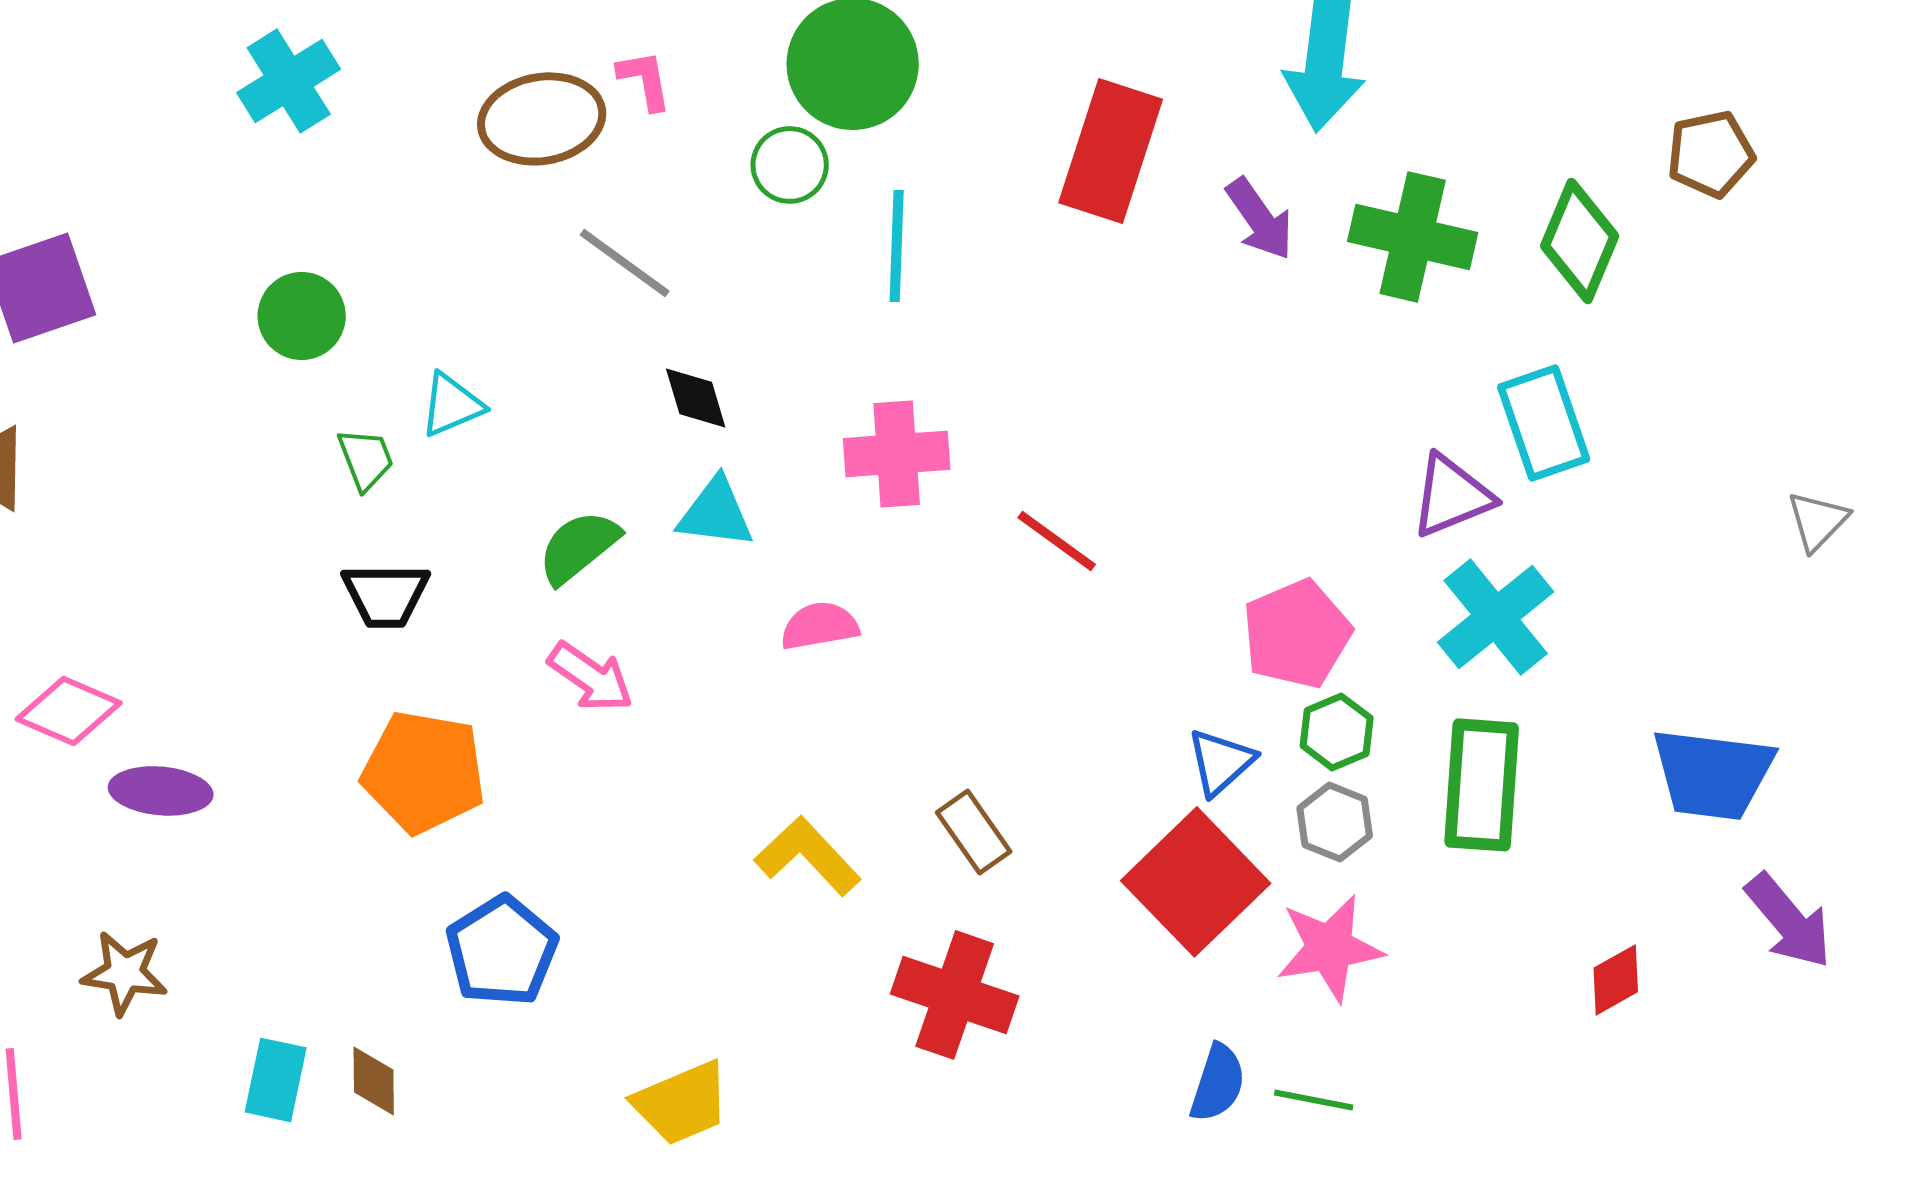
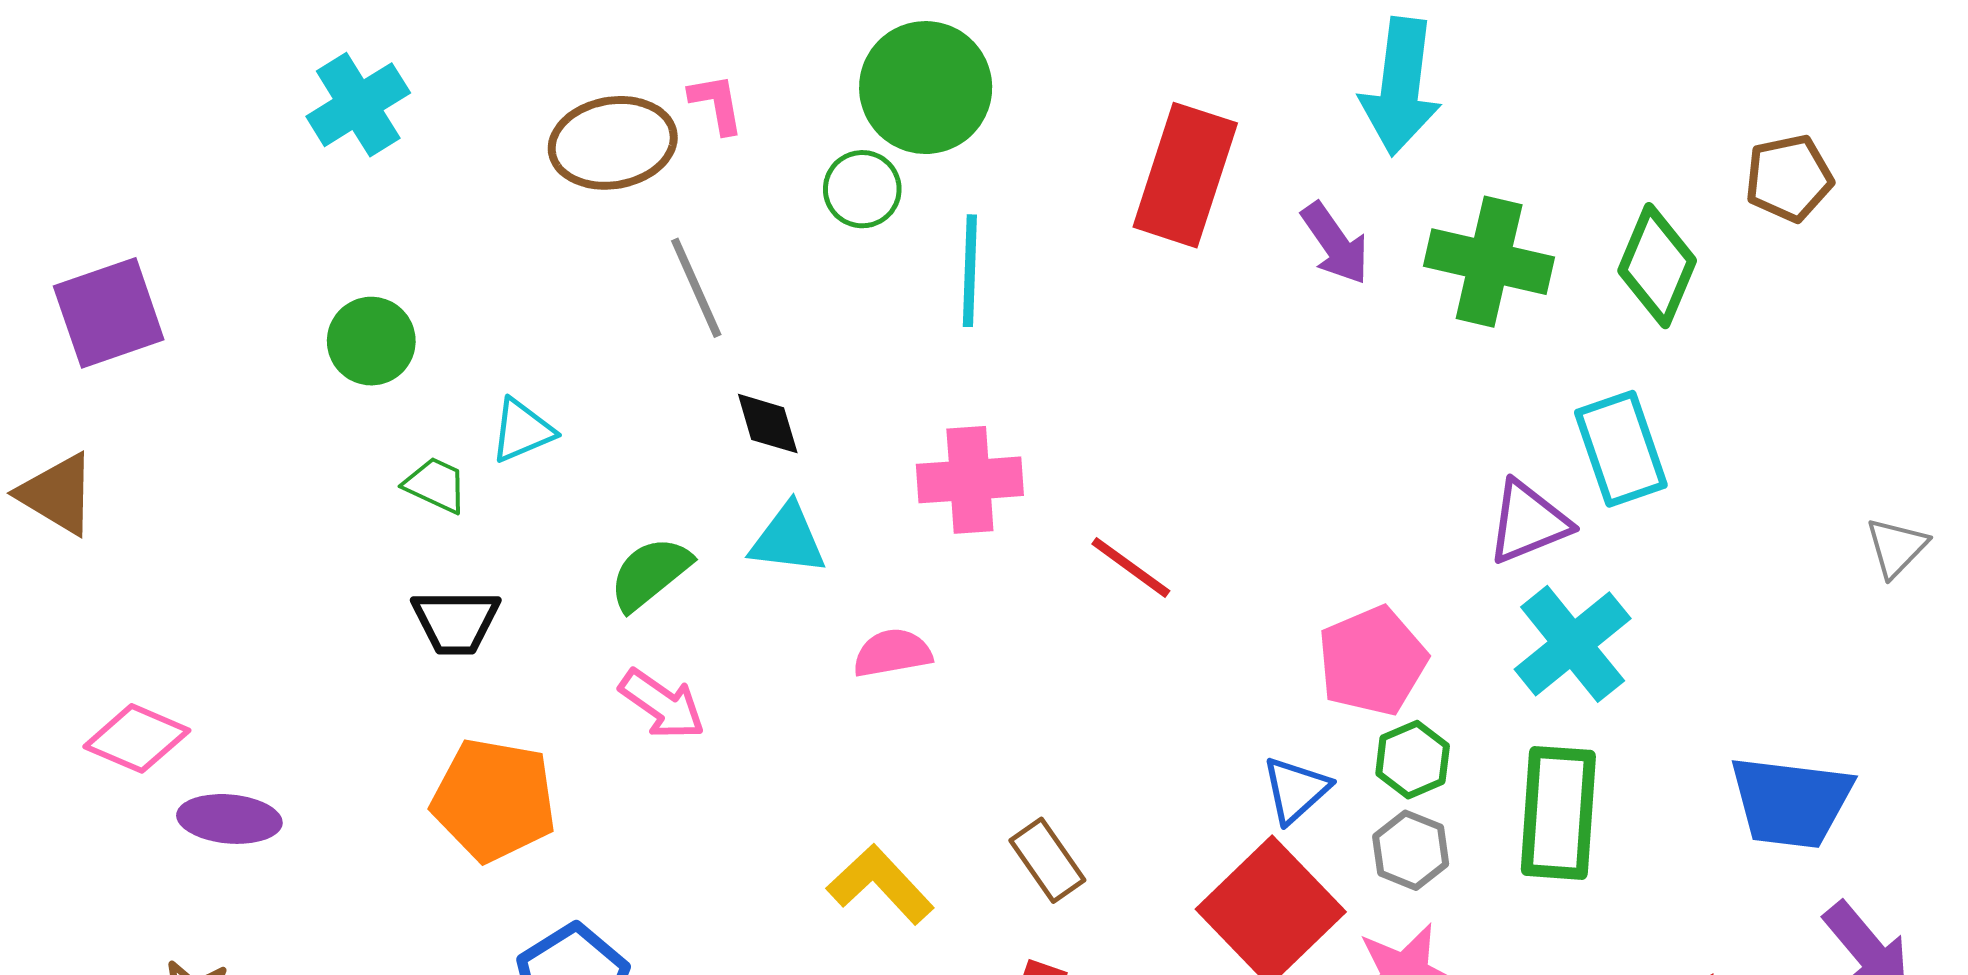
gray line: (625, 263) -> (696, 288), turned 30
green trapezoid: (366, 459) -> (436, 485), turned -44

